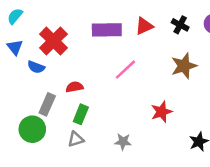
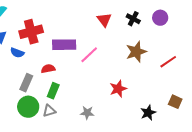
red triangle: (144, 26) -> (104, 20), turned -42
purple rectangle: (107, 30) -> (64, 45), moved
red cross: (53, 41) -> (31, 32), turned 30
green circle: (32, 129) -> (28, 107), moved

